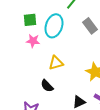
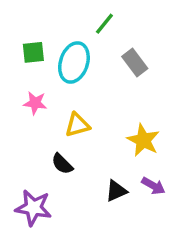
pink star: (33, 41) -> (35, 103), moved

